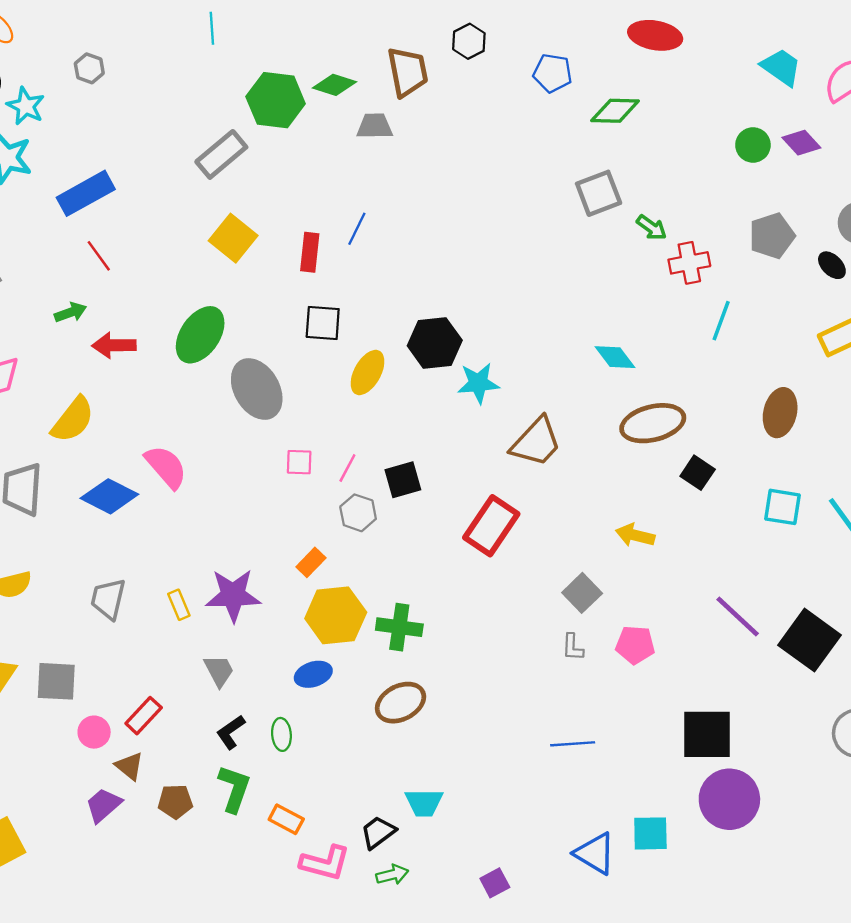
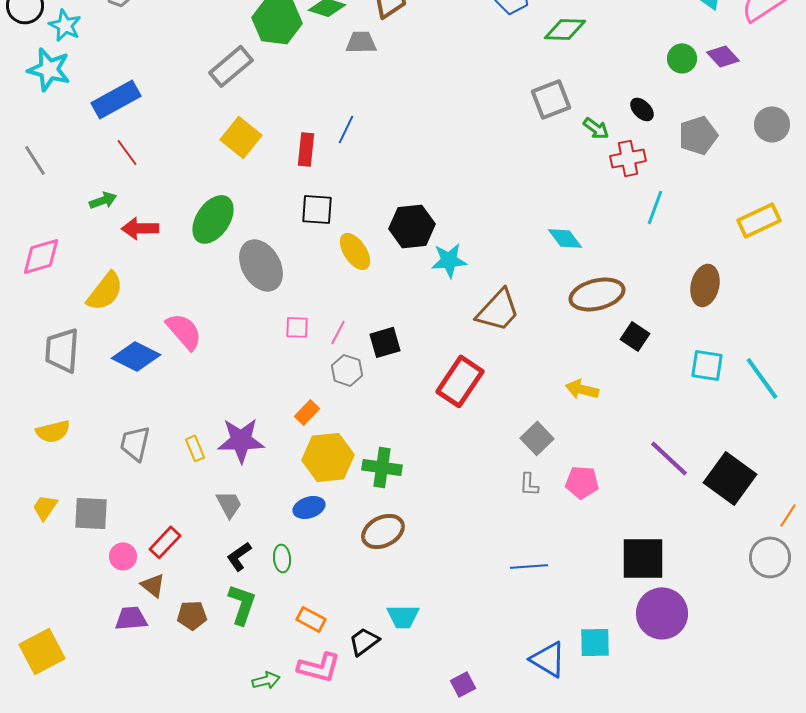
black ellipse: (832, 265) -> (642, 109), moved
yellow ellipse: (368, 373) -> (355, 251), turned -63
purple trapezoid: (103, 805) -> (131, 618), turned 36
orange rectangle: (286, 819) -> (311, 619), moved
green arrow: (392, 875) -> (266, 680), moved

